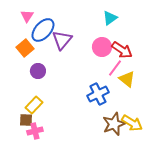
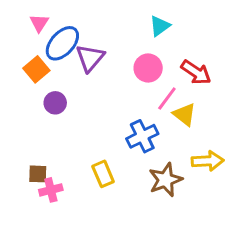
red arrow: (122, 50) -> (196, 72), moved
yellow rectangle: (34, 105) -> (103, 174), moved, turned -66
yellow arrow: (132, 123) -> (208, 161), moved, turned -35

